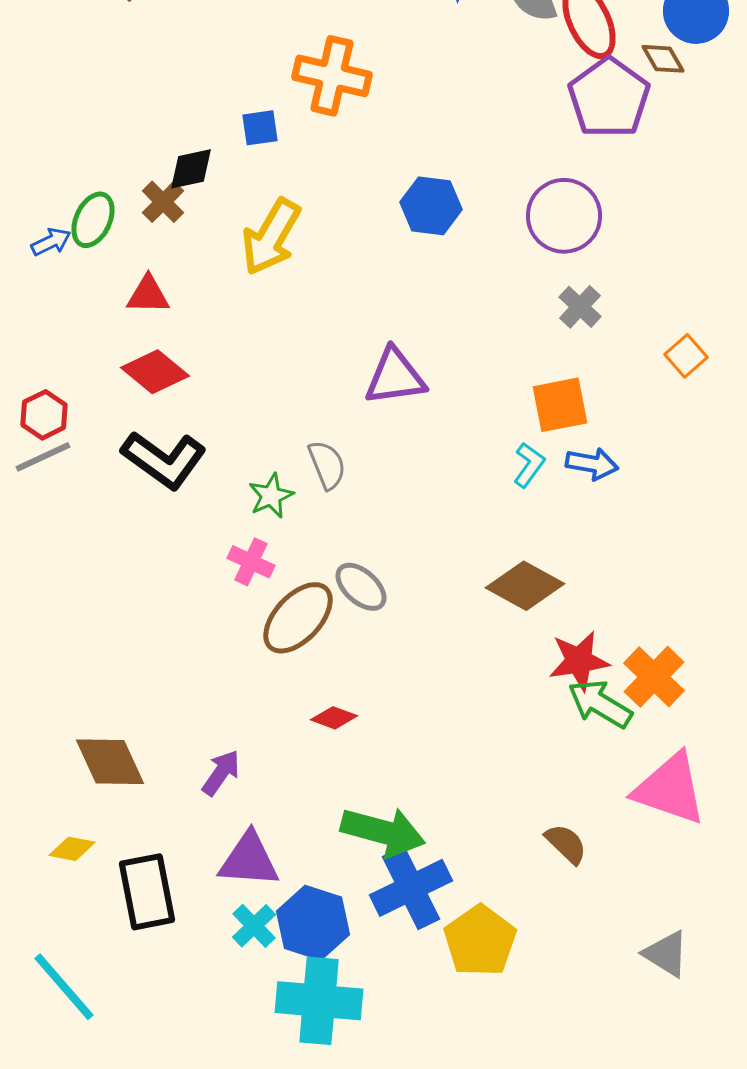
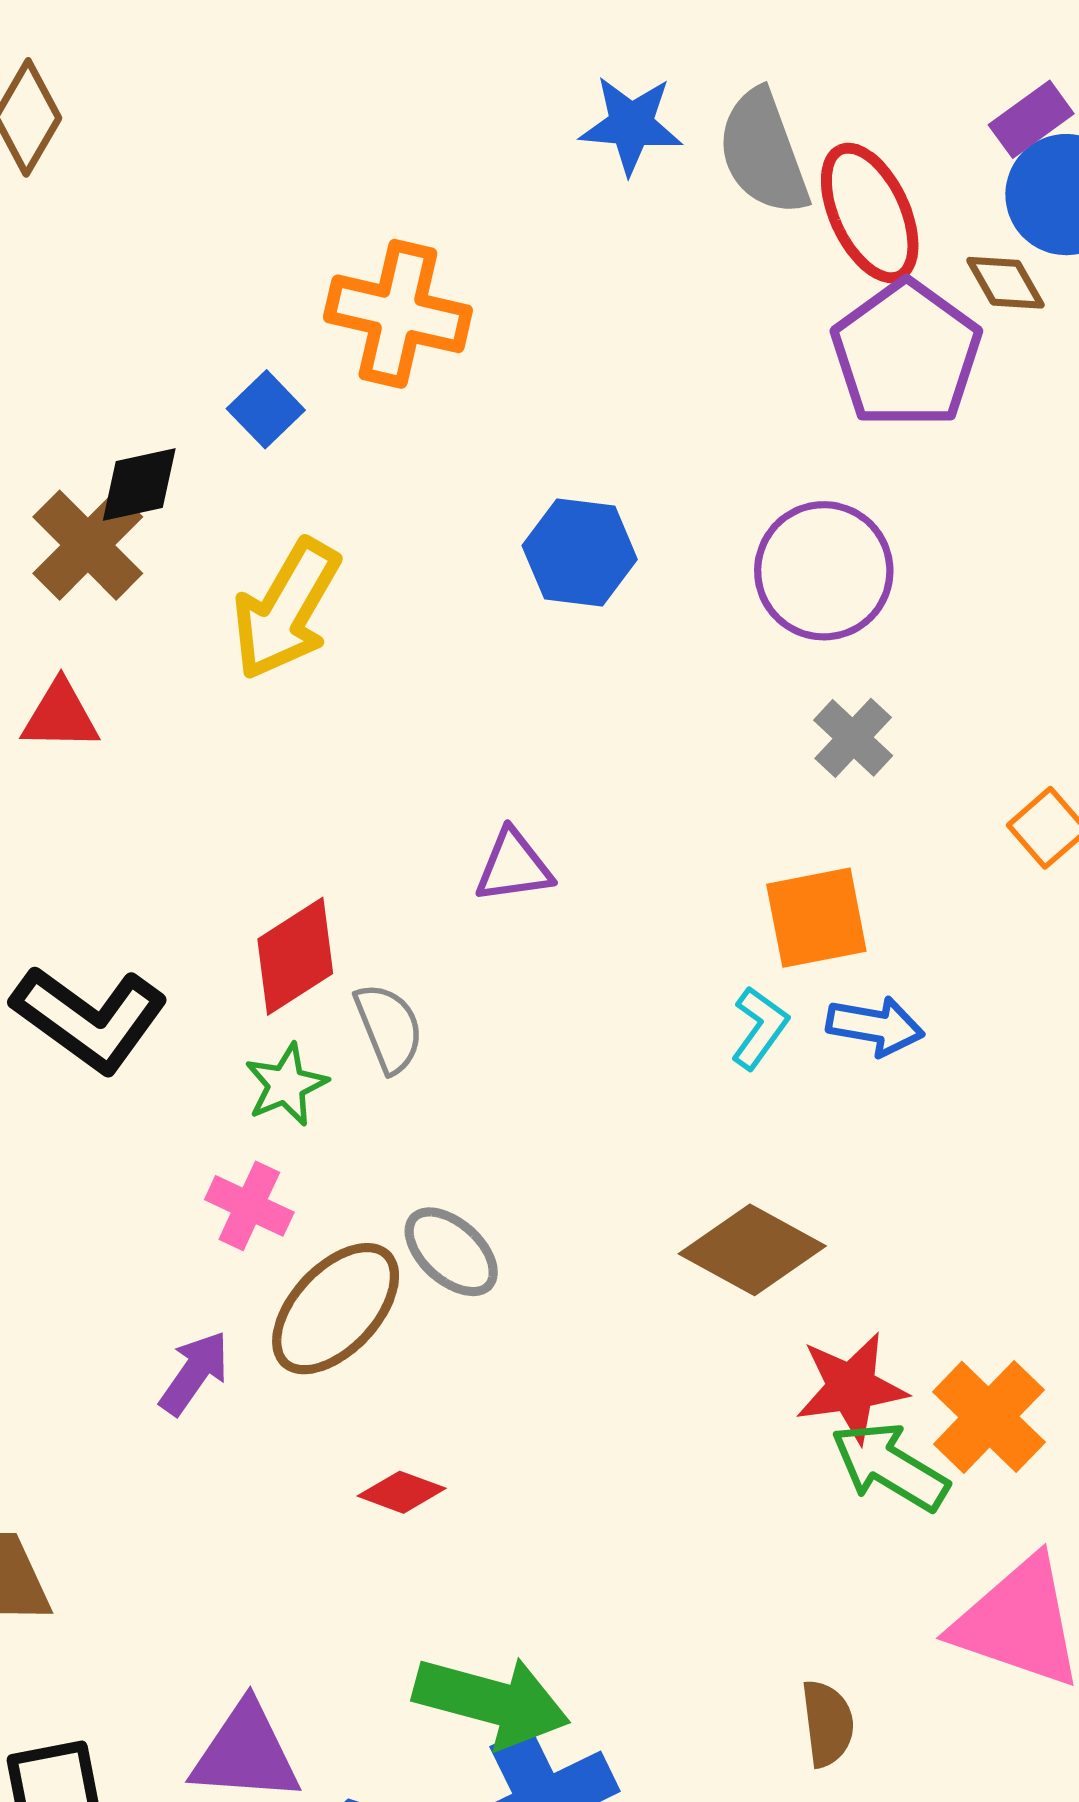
blue square: (260, 128) -> (266, 409), turned -36
brown cross: (163, 202) -> (88, 545), size x1.4
red diamond: (155, 372) -> (295, 956), moved, turned -72
purple triangle: (395, 377) -> (514, 866), size x0.7
purple arrow: (221, 773) -> (194, 1373), moved
brown semicircle: (566, 844) -> (827, 1723), turned 39

